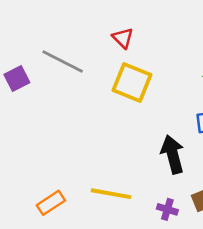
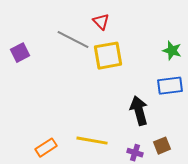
gray line: (63, 62) -> (73, 40), moved
yellow square: (132, 82) -> (108, 56), turned -32

